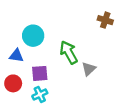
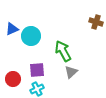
blue triangle: (16, 56) -> (12, 29), moved, turned -32
gray triangle: (89, 69) -> (71, 72), moved

